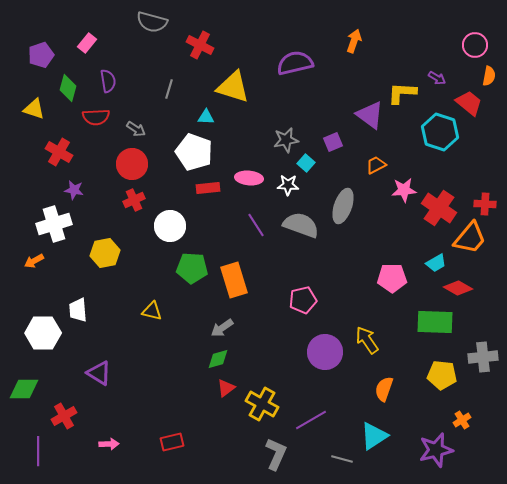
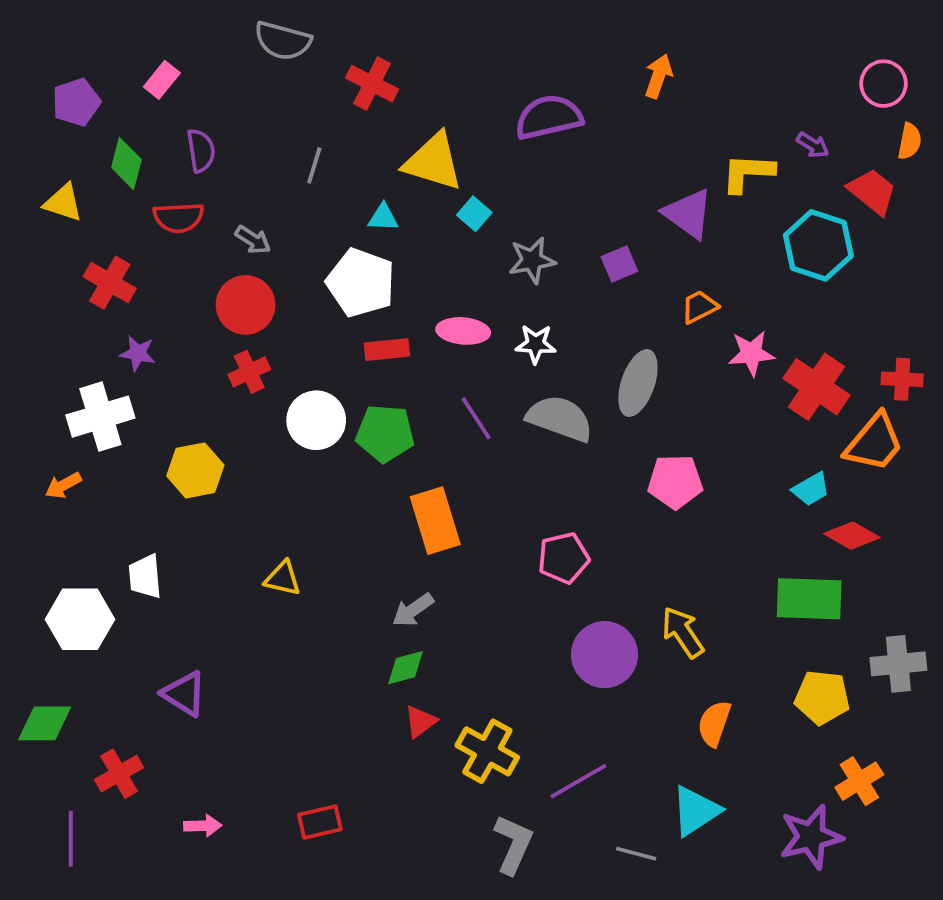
cyan square: (306, 163) -> (474, 214), moved
green pentagon: (192, 268) -> (385, 433), moved
pink pentagon: (392, 278) -> (675, 482), moved
orange cross: (462, 420) -> (859, 781), size x1.4

